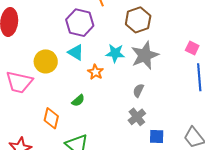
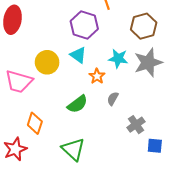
gray semicircle: (138, 90) -> (113, 99), moved
green semicircle: (78, 101) -> (77, 104), size x1.5
orange diamond: (51, 118) -> (35, 123), moved

